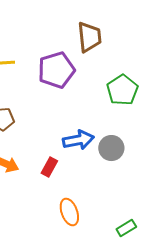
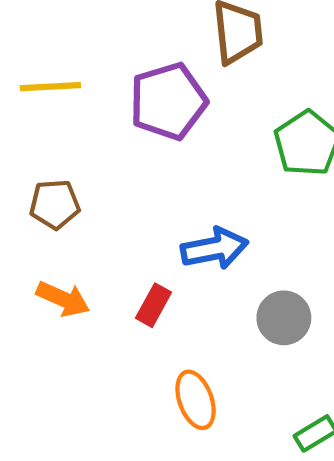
gray circle: (111, 148) -> (284, 318), moved

